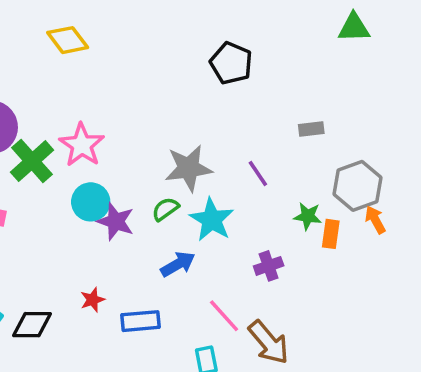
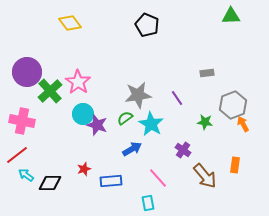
black pentagon: (231, 63) -> (147, 25), moved
orange rectangle: (331, 234) -> (235, 165), moved
purple cross: (269, 266) -> (183, 150), turned -35
brown arrow: (269, 342) -> (205, 176), moved

